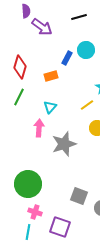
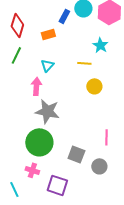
yellow line: (87, 105) -> (84, 63), turned 40
gray star: (64, 144) -> (47, 111), moved, turned 30
green circle: (28, 184) -> (39, 142), moved
cyan line: (28, 232) -> (14, 189), moved, turned -35

